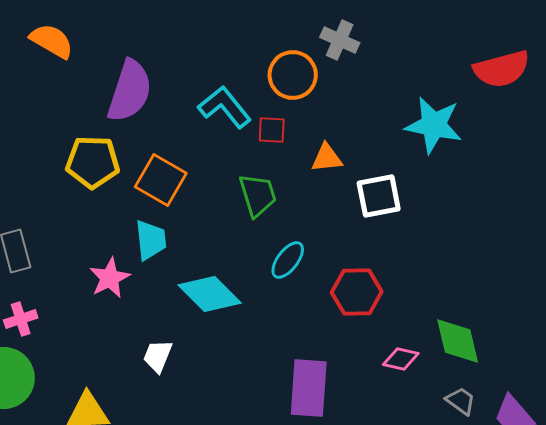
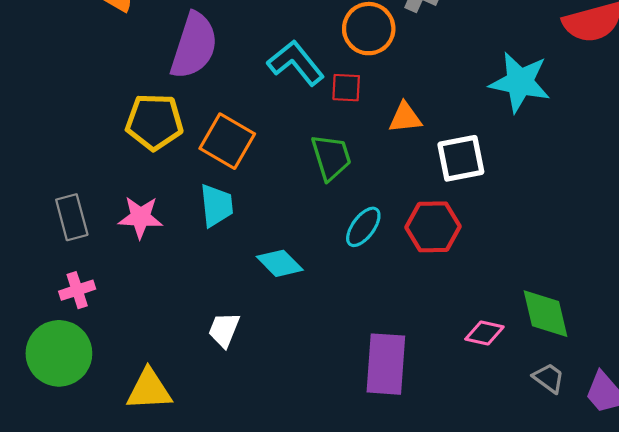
pink star: (110, 278) -> (140, 217), moved, turned 30
red hexagon: (357, 292) -> (433, 227), moved
cyan diamond: (210, 294) -> (280, 263), size x0.7

